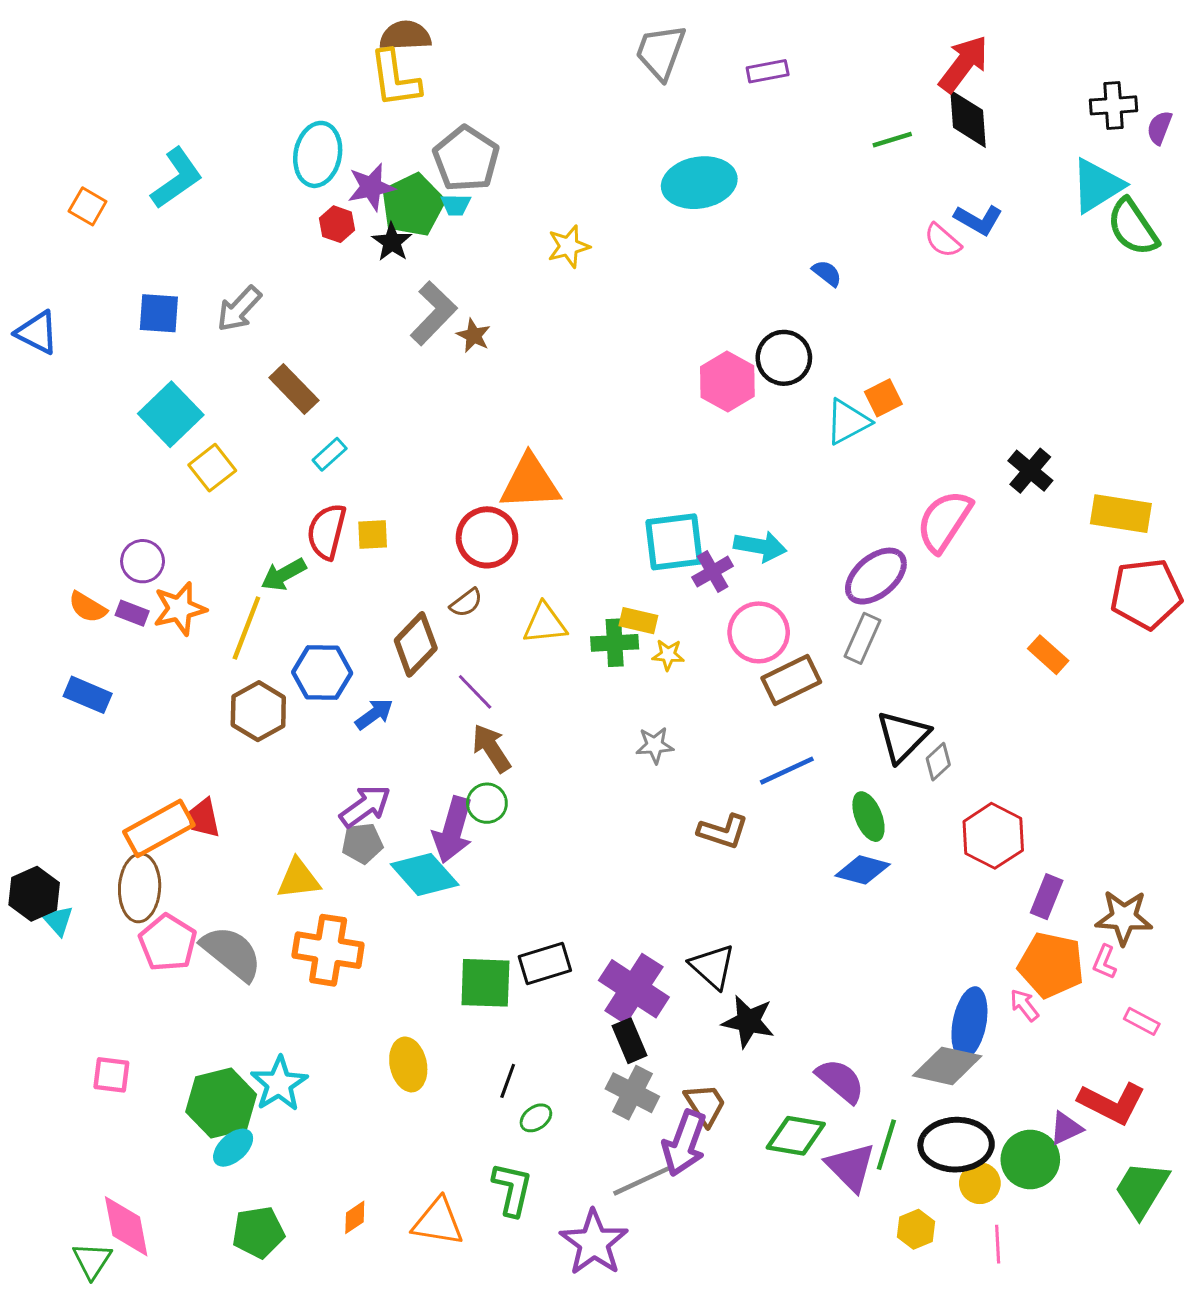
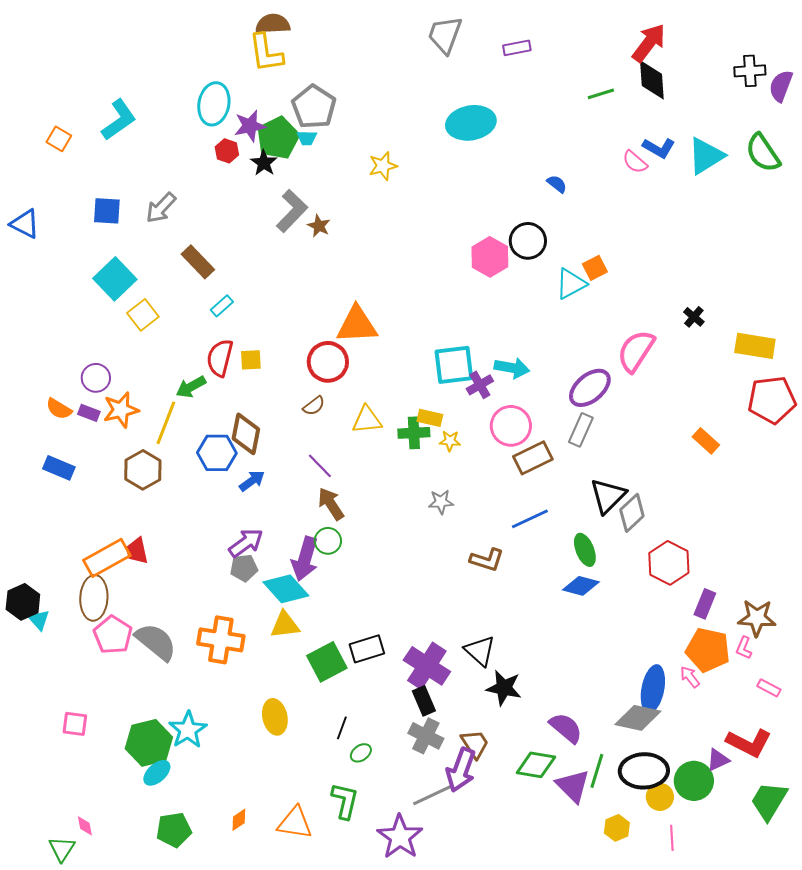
purple semicircle: (1159, 128) -> (781, 86), size x1.4
cyan triangle: (1097, 186) -> (706, 156), moved
black cross: (1030, 471) -> (694, 317), size x0.7
brown diamond: (416, 644) -> (246, 434), moved, turned -33
brown hexagon: (258, 711) -> (143, 470), moved
gray diamond: (938, 762) -> (632, 513), size x1.5
yellow triangle: (298, 879) -> (285, 625), moved
green square: (485, 983) -> (327, 662), turned -30
pink diamond: (126, 1226) -> (85, 826), size x0.5

